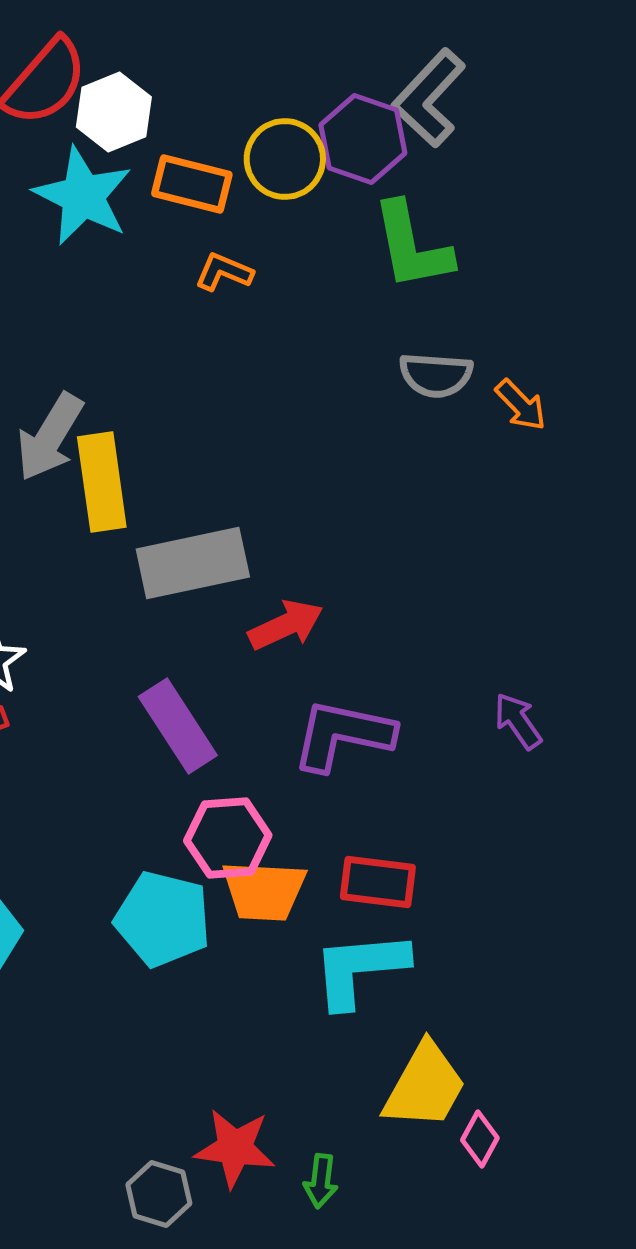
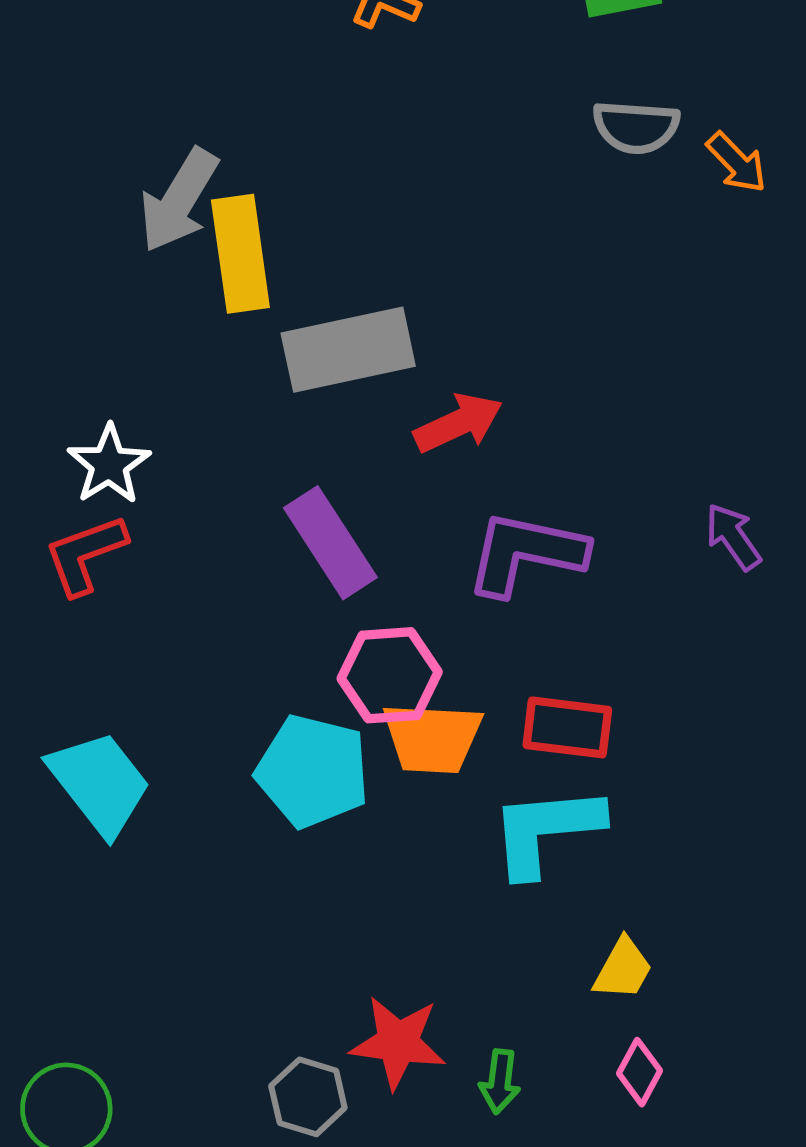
yellow trapezoid: (425, 1086) -> (623, 969), size x0.6
pink diamond: (480, 1139) -> (640, 1072), moved

